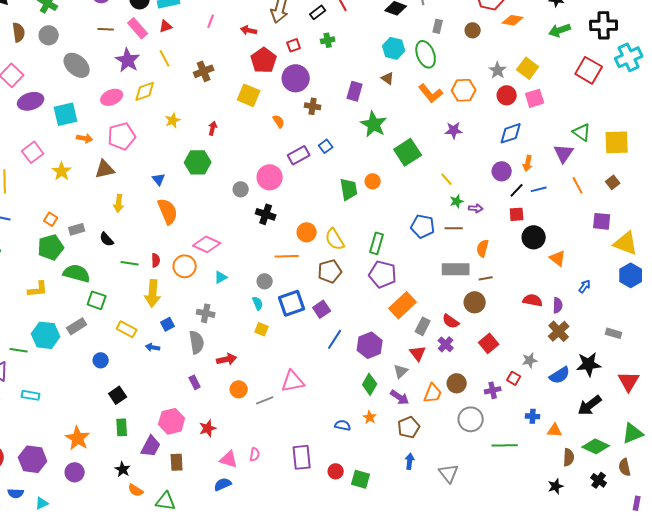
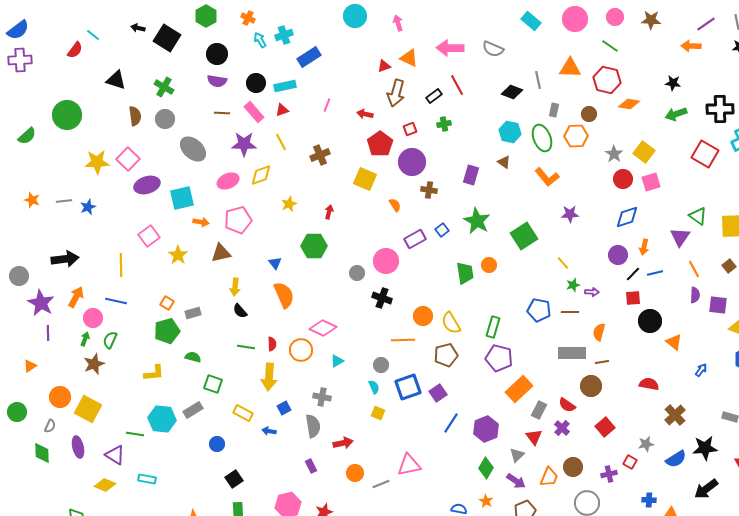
purple star: (128, 60) -> (244, 144), turned -30
orange hexagon: (464, 90) -> (576, 136), moved
green star: (374, 124) -> (477, 221), moved
black semicircle: (107, 239) -> (240, 311), moved
green semicircle: (77, 273) -> (193, 357), size x0.6
purple semicircle: (558, 305) -> (695, 295), moved

